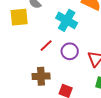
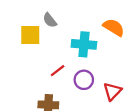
cyan cross: (67, 20) -> (84, 44), turned -30

